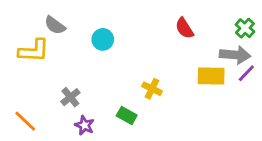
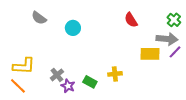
yellow L-shape: (34, 51) -> (24, 66), moved
yellow cross: (152, 89) -> (115, 74), moved, turned -32
gray cross: (70, 97) -> (57, 75), moved
purple star: (84, 125) -> (68, 86), moved

